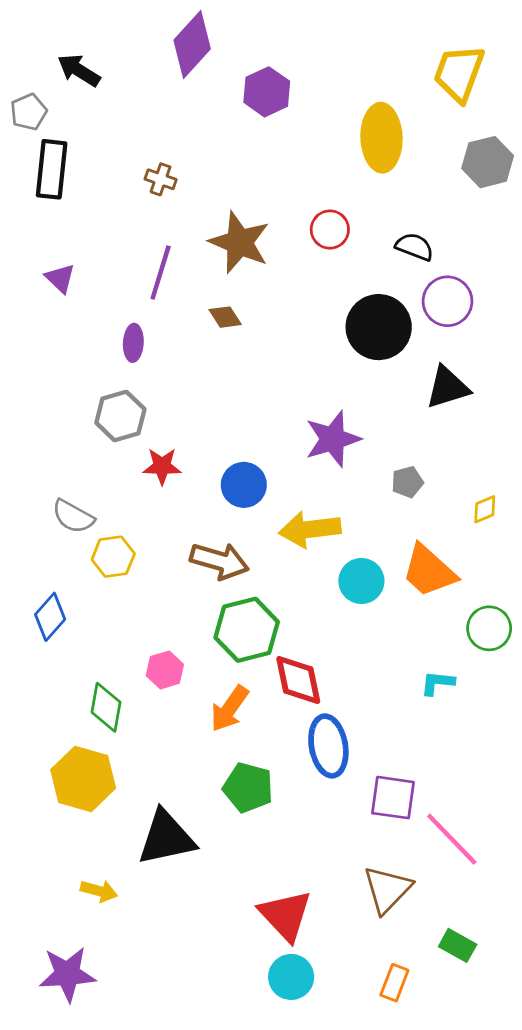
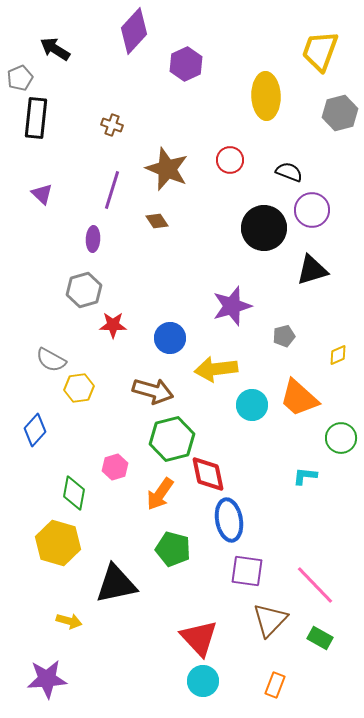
purple square: (393, 798) -> (247, 571), moved
green rectangle: (458, 945) -> (320, 638), moved

